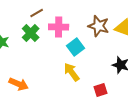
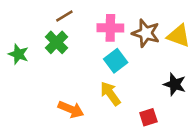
pink cross: (59, 27) -> (110, 28), moved
orange arrow: (19, 84) -> (71, 109), moved

